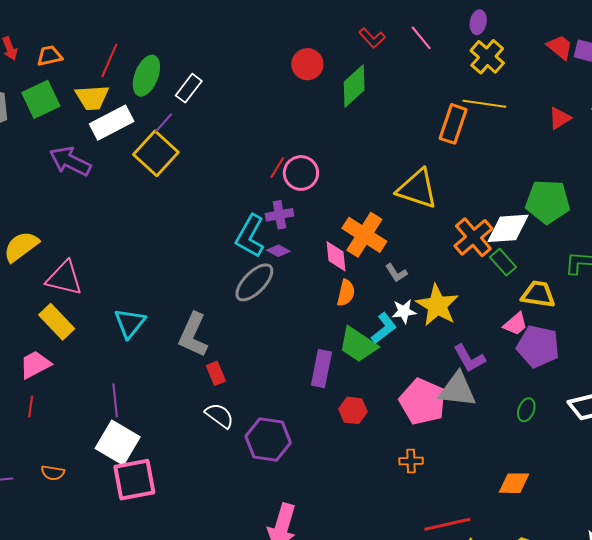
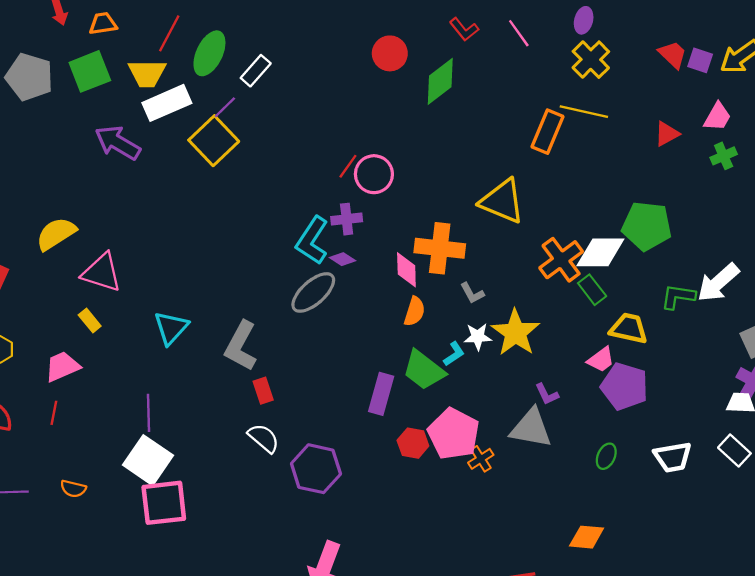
orange cross: (364, 235) -> (440, 248), turned -30
yellow rectangle: (57, 322) -> (90, 321), size x0.6
cyan L-shape: (384, 328) -> (454, 354), size x0.7
purple L-shape: (469, 358) -> (547, 394), size x0.7
pink pentagon: (423, 402) -> (454, 434), moved
orange cross: (411, 461) -> (481, 459), moved, turned -35

